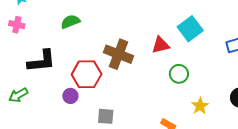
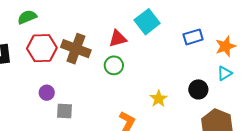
red hexagon: (87, 74) -> (42, 48), moved
green circle: (179, 74) -> (114, 65), moved
purple circle: (70, 96) -> (47, 93), moved

